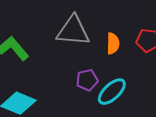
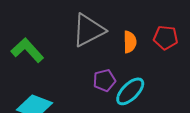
gray triangle: (73, 31) -> (88, 30), turned -30

